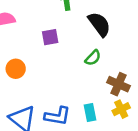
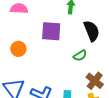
purple square: (50, 37) -> (51, 31), size x1.5

